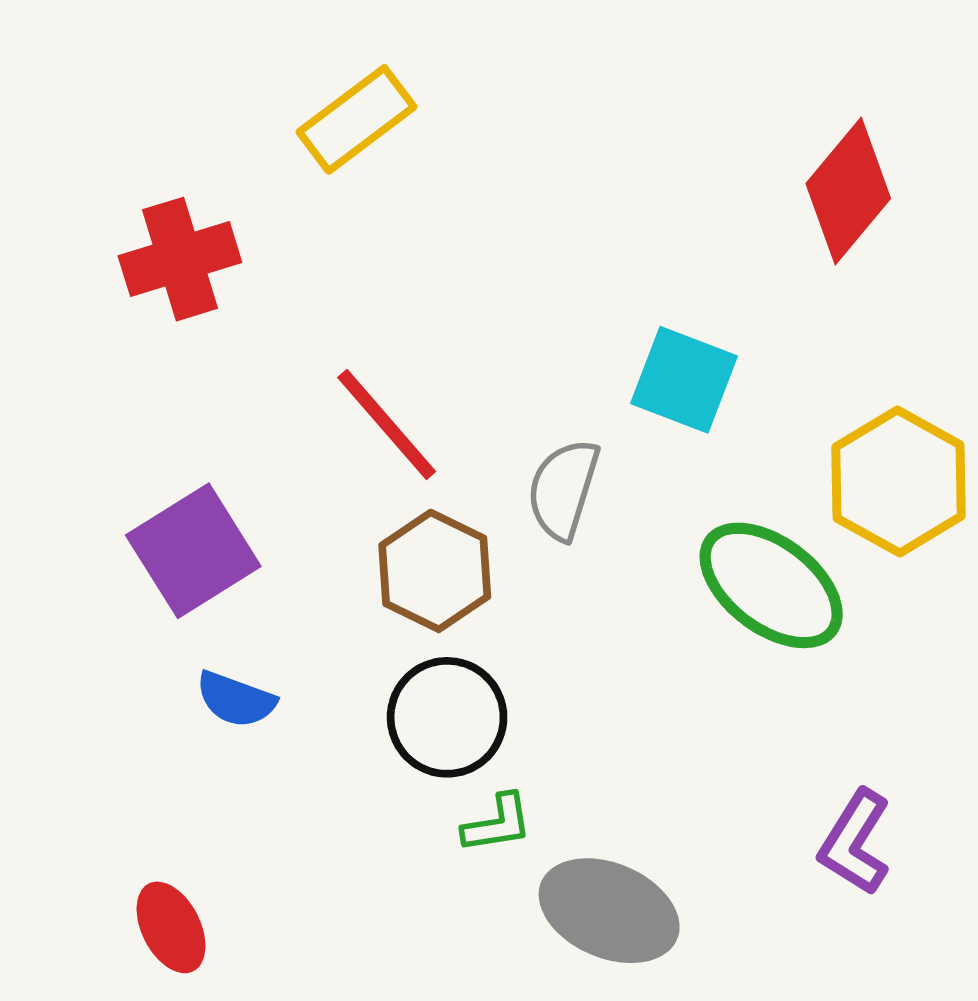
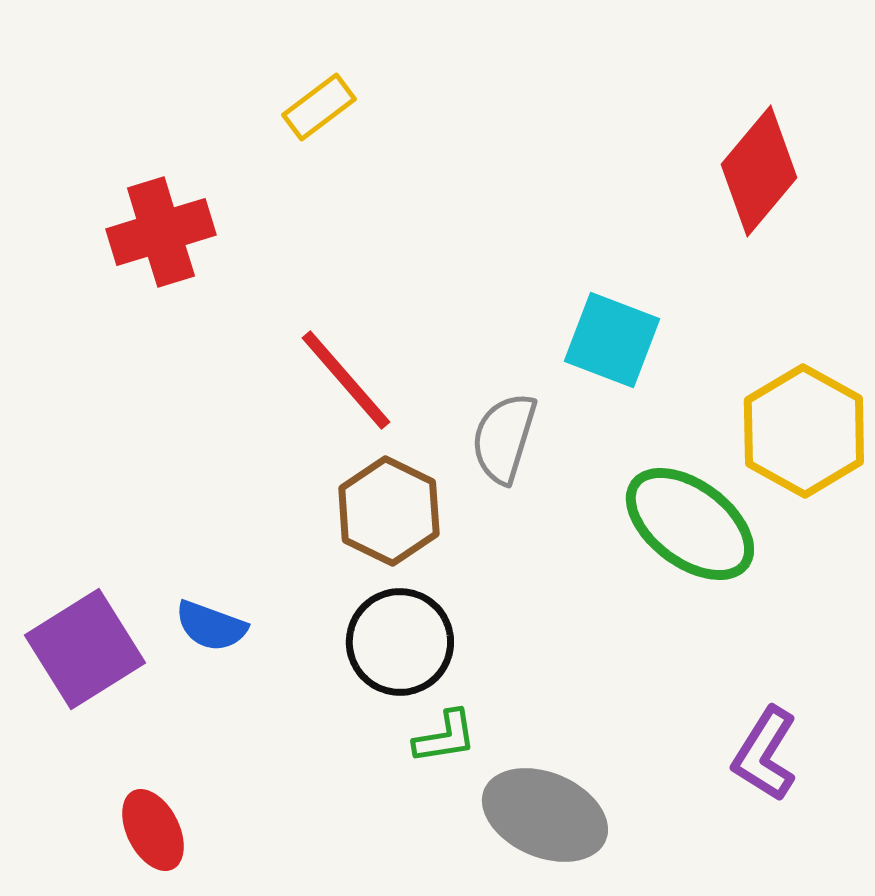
yellow rectangle: (357, 119) -> (319, 107), size x0.7
purple square: (193, 551) -> (85, 649), moved

